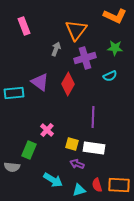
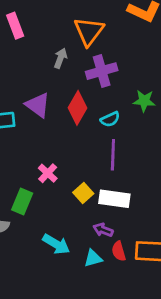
green star: (115, 48) -> (144, 101), moved
cyan semicircle: (110, 76) -> (110, 119), moved
yellow square: (72, 144) -> (83, 193), turned 32
purple arrow: (77, 164) -> (103, 230), moved

